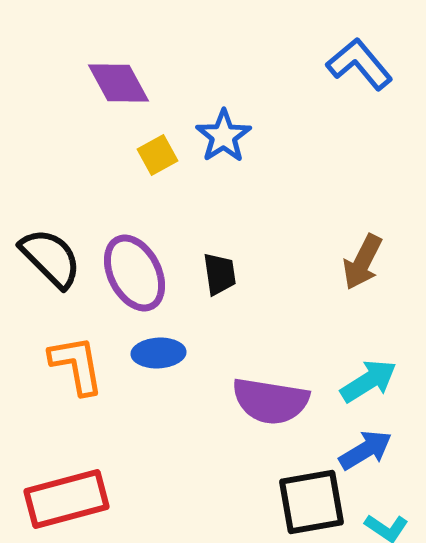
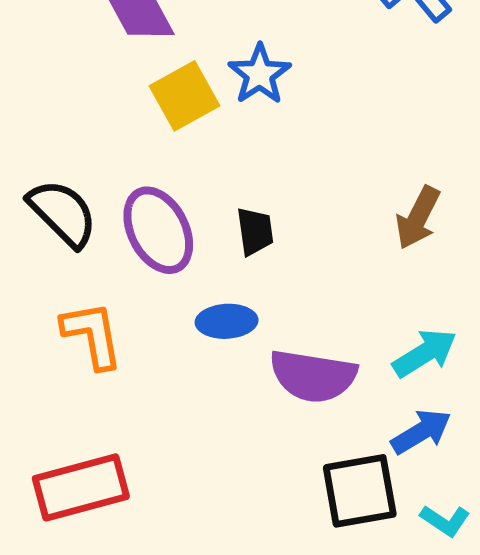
yellow square: (158, 155) -> (184, 96), size x1.5
blue ellipse: (158, 353) -> (227, 321), moved

